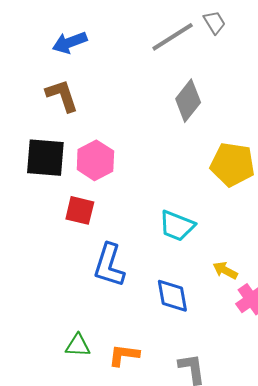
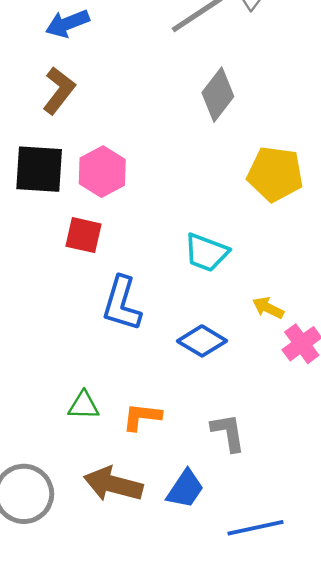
brown L-shape: (62, 96) -> (59, 91), turned 57
blue diamond: (172, 296) -> (202, 341), turned -48

